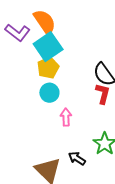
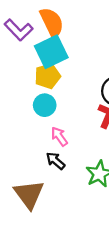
pink arrow: (66, 117) -> (59, 136), turned -42
black arrow: (77, 158) -> (55, 161), moved

